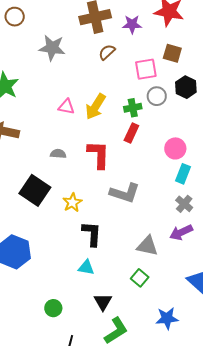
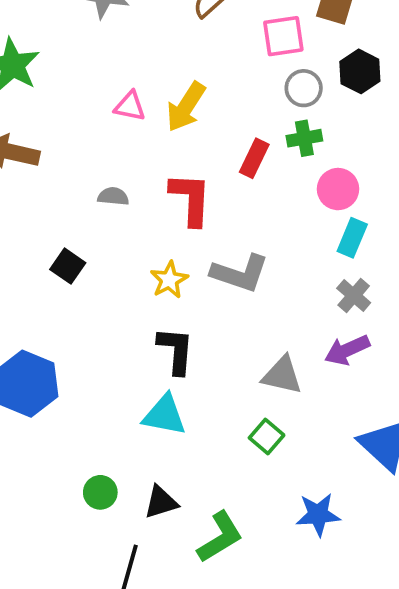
green cross: (133, 108) -> (304, 138), moved
black square: (35, 190) -> (68, 266), size x0.6
yellow star: (72, 203) -> (169, 280), moved
cyan triangle: (86, 267) -> (164, 415), size x1.4
black triangle: (103, 302) -> (161, 502), moved, turned 42

